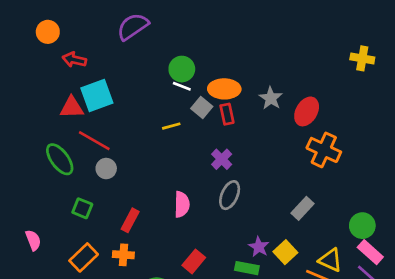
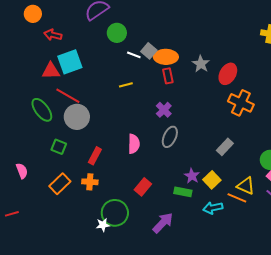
green circle: (182, 69) -> (117, 33), moved
gray square: (202, 107) -> (149, 51), moved
gray circle: (106, 169) -> (77, 117), size x1.6

